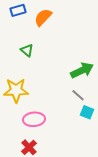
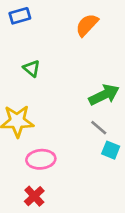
orange semicircle: (43, 17) -> (87, 25), moved

